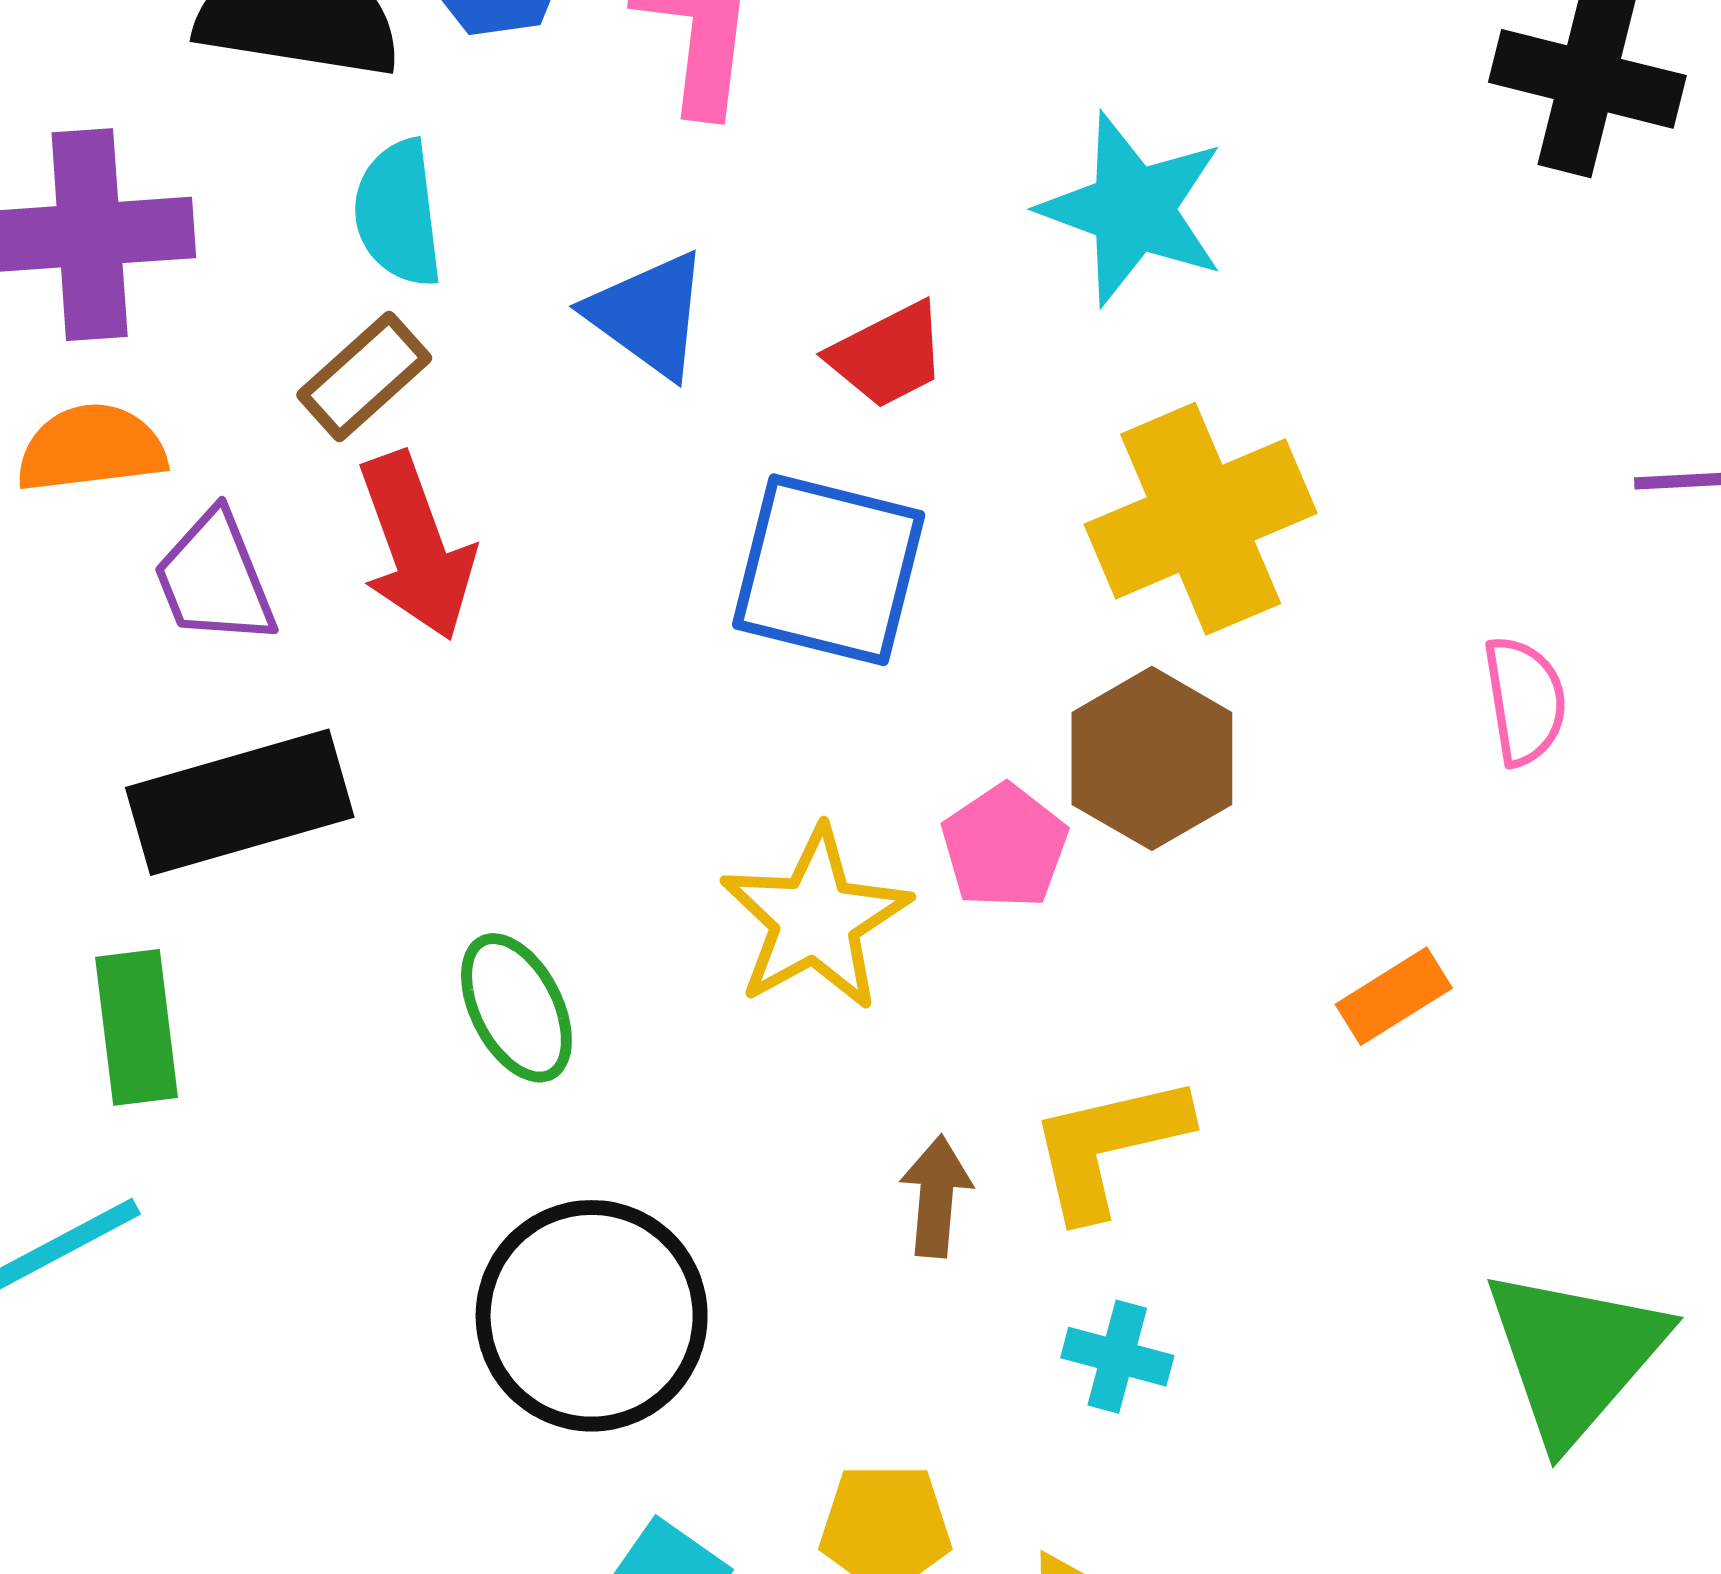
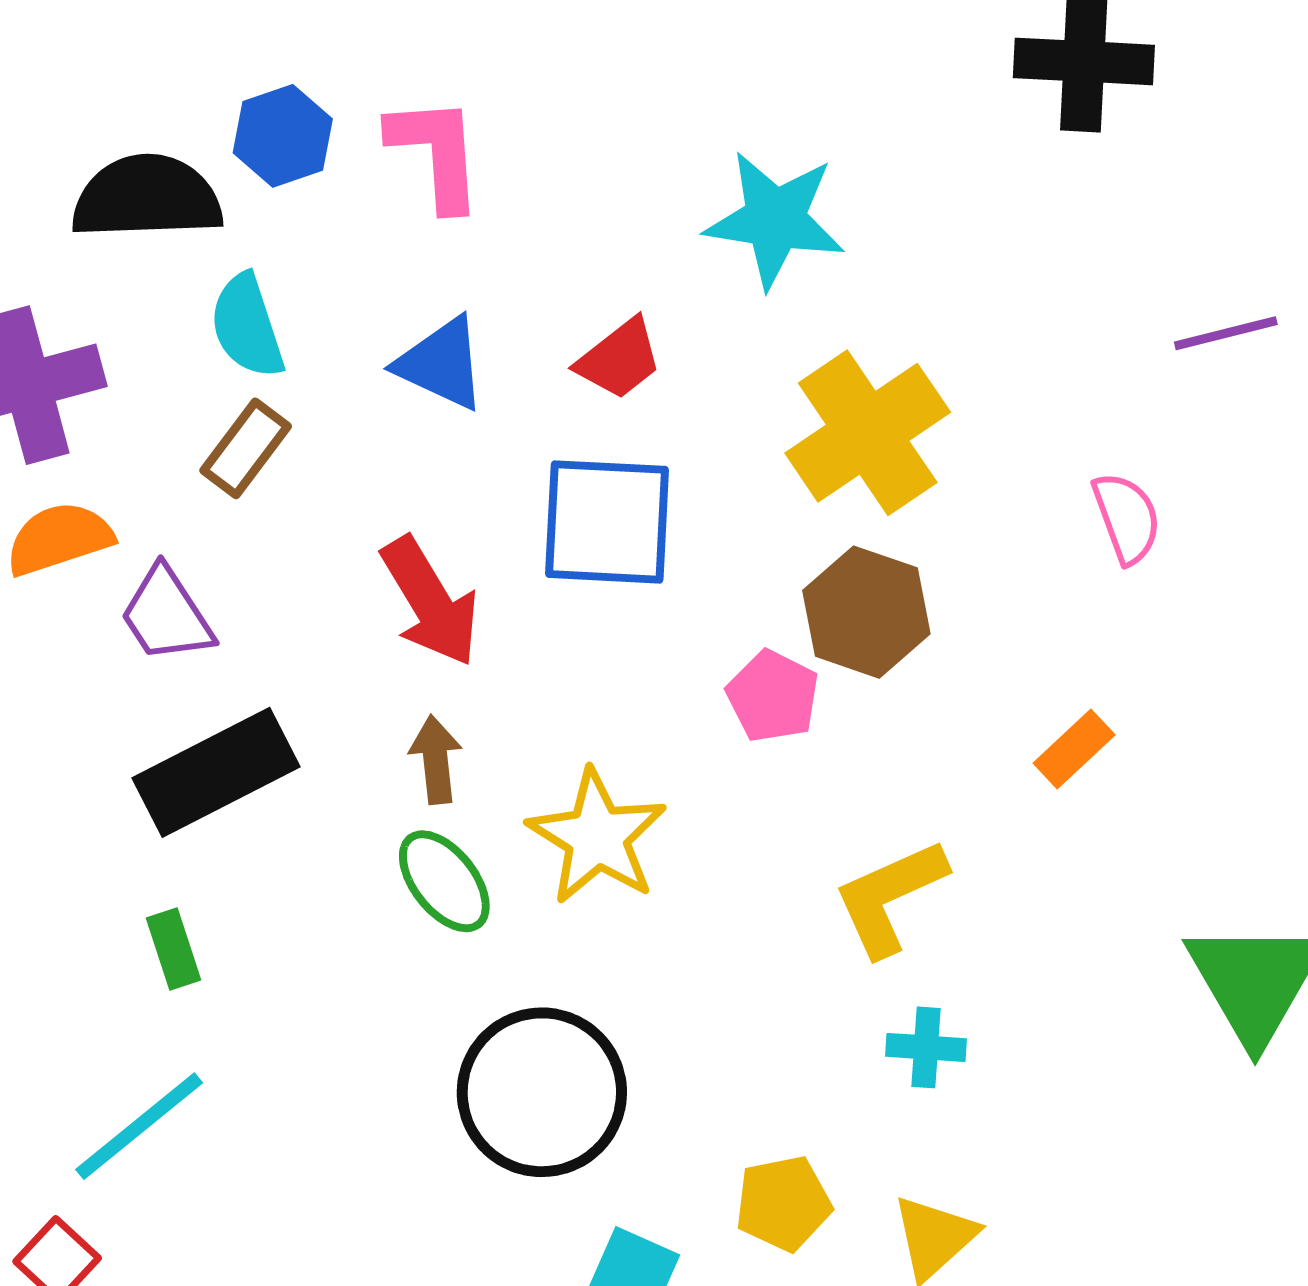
red arrow: (416, 546) -> (430, 602), moved
yellow star: (815, 919) -> (597, 837), moved
green rectangle: (136, 1027) -> (174, 949), size x0.7
brown arrow: (936, 1196) -> (436, 760), moved

